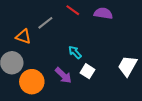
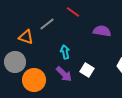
purple semicircle: (103, 13) -> (102, 31), moved
cyan arrow: (75, 52) -> (65, 52), moved, turned 32

